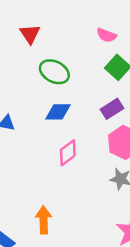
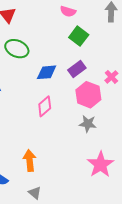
green ellipse: (54, 72) -> (17, 49), moved
blue diamond: (58, 112) -> (47, 72), moved

